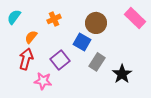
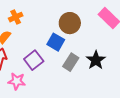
orange cross: (54, 19) -> (16, 17), moved
black star: (122, 74) -> (96, 60), moved

